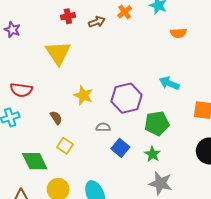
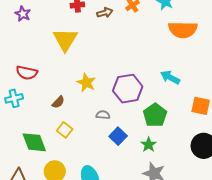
orange semicircle: (178, 33) -> (183, 30), size x1.8
brown semicircle: (56, 118) -> (58, 102), turned 72
green pentagon: (157, 123) -> (155, 115), turned -30

